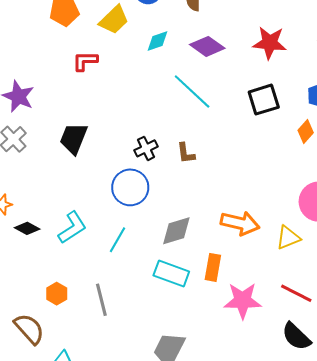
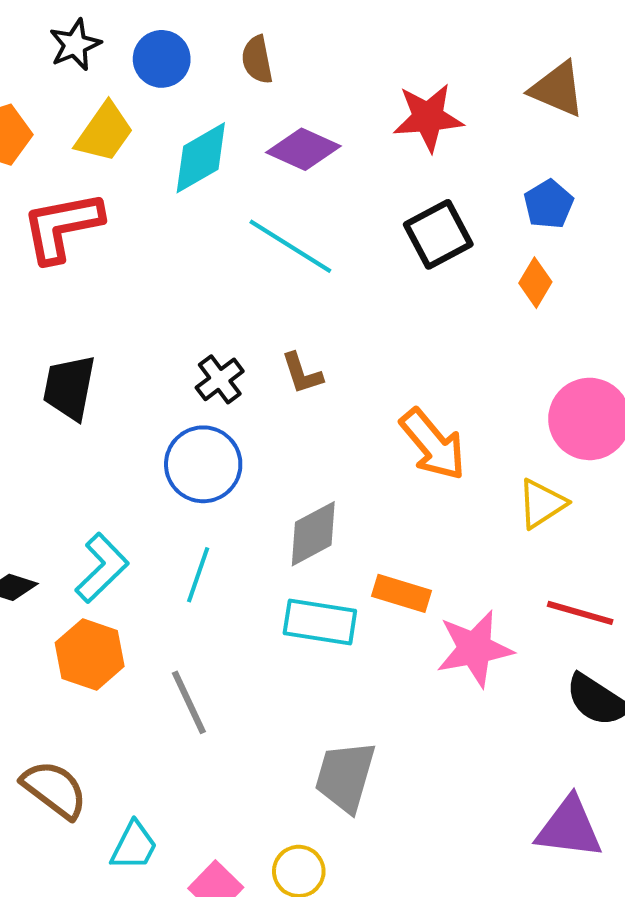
cyan diamond: (158, 41) -> (201, 158), size x1.5
red L-shape: (85, 61) -> (62, 227), size x1.6
orange arrow: (240, 223) -> (433, 444), moved, turned 48
orange rectangle: (213, 267) -> (401, 593), turned -72
orange hexagon: (57, 294) -> (90, 654), moved, size x1.5

